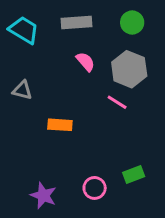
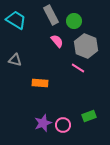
gray rectangle: (76, 22) -> (51, 15), turned 66
green circle: (132, 22) -> (74, 21), moved
purple star: (43, 196) -> (43, 123), moved, turned 30

